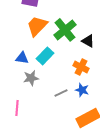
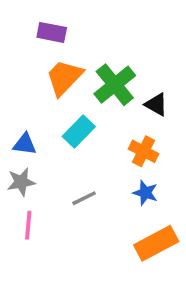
blue triangle: (22, 58) -> (25, 144), moved
gray star: (31, 78) -> (21, 182), moved
gray line: (61, 93) -> (84, 198), moved

